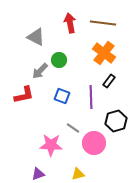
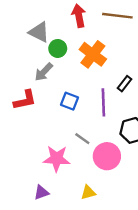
orange cross: (104, 53) -> (93, 54), moved
green circle: (59, 60) -> (58, 48), moved

